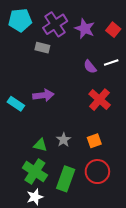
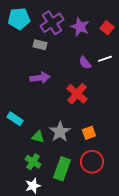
purple arrow: (43, 95) -> (40, 78), moved
red cross: (100, 100) -> (77, 94), moved
cyan rectangle: (16, 104) -> (15, 119), moved
gray star: (64, 140) -> (60, 132), size x1.5
green cross: (35, 172) -> (33, 162), size x0.7

